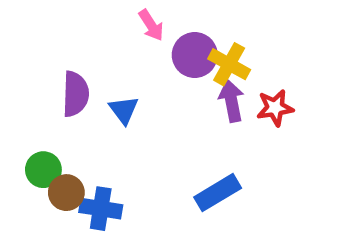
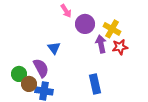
yellow cross: (229, 64) -> (112, 29), moved
purple semicircle: (76, 94) -> (41, 68), moved, turned -30
blue rectangle: (218, 193) -> (95, 84), turned -72

